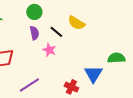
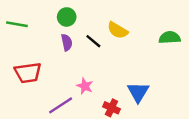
pink star: (49, 50) -> (85, 86), moved
green semicircle: (116, 58) -> (170, 38), moved

